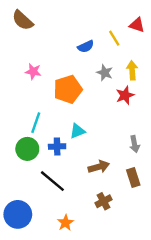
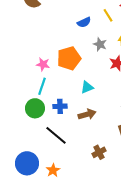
pink star: (33, 71) -> (43, 64), moved
cyan triangle: (77, 131) -> (87, 87), moved
brown arrow: (99, 167) -> (87, 114), moved
orange star: (65, 223) -> (53, 170), moved

